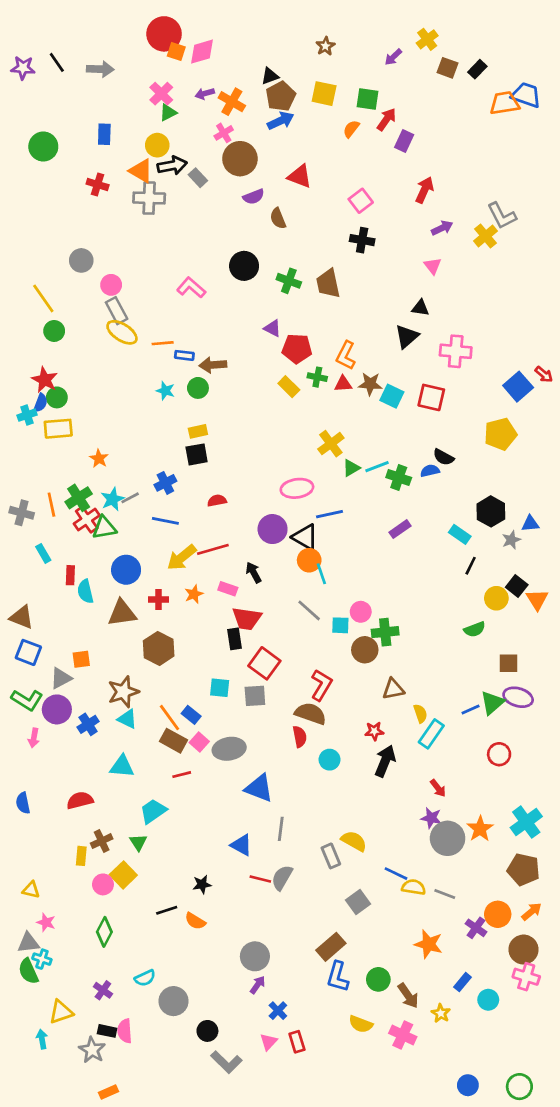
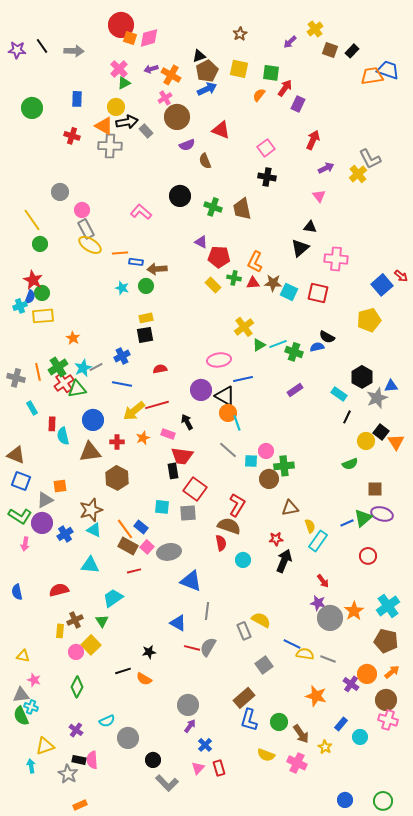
gray star: (511, 540) -> (377, 398), size x1.5

